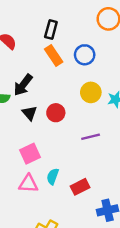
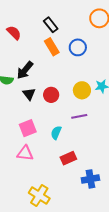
black rectangle: (51, 30) -> (51, 25), turned -56
yellow circle: (91, 92) -> (82, 90), moved
cyan semicircle: (53, 176) -> (56, 133), moved

